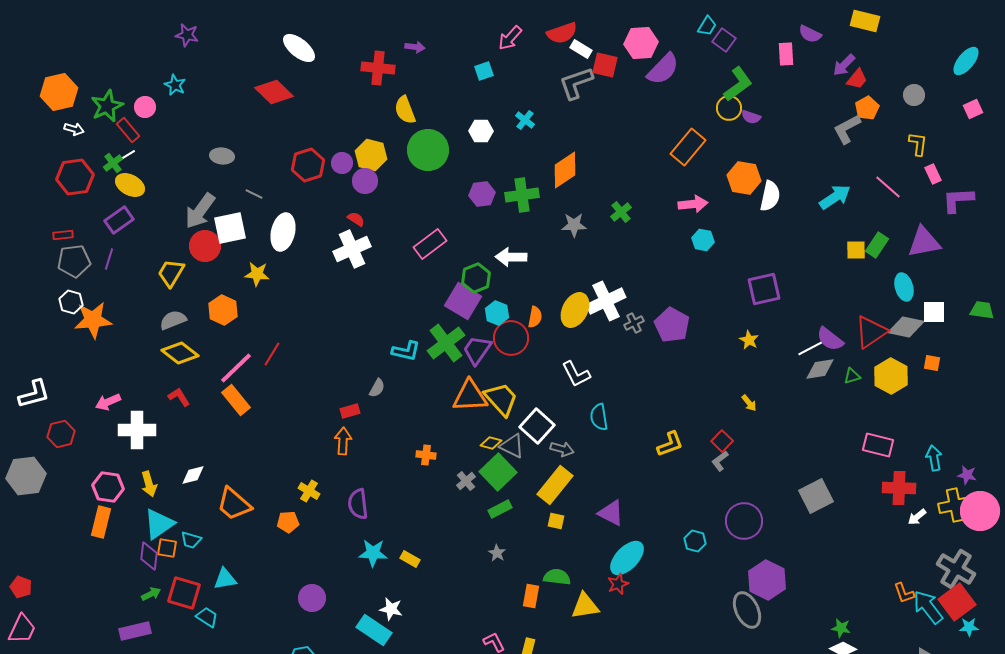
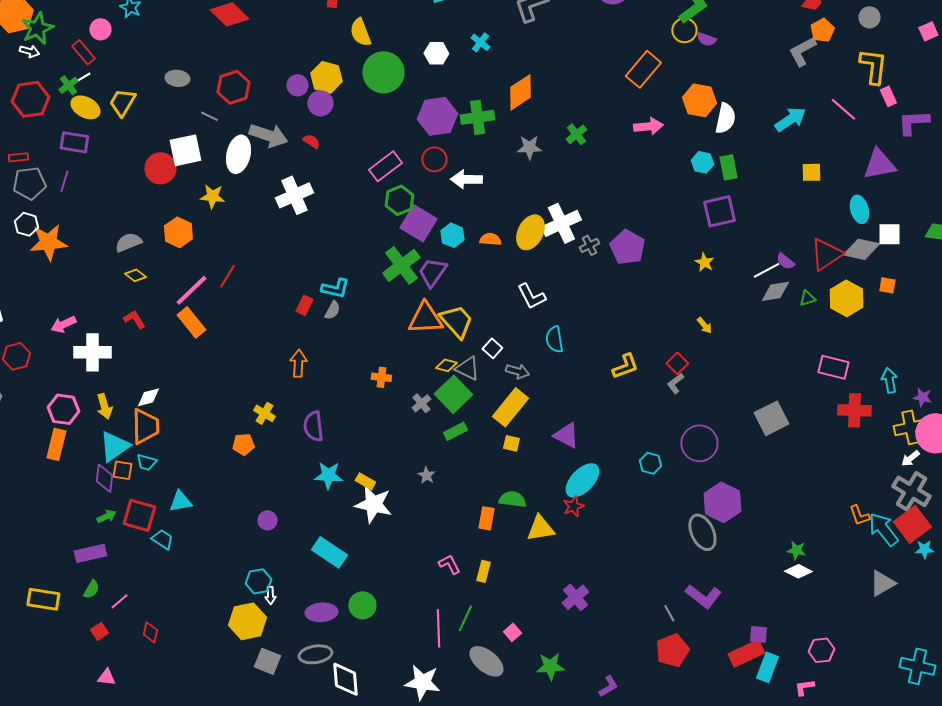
green star: (107, 106) -> (37, 28), moved
yellow L-shape: (918, 144) -> (873, 66), size x1.5
red hexagon: (308, 165) -> (233, 87), moved
purple hexagon: (482, 194) -> (437, 116), size x1.5
gray arrow: (200, 211) -> (268, 135), moved, turned -108
purple rectangle: (119, 220) -> (74, 142), turned 44
cyan hexagon: (703, 240) -> (702, 162), moved
green rectangle: (877, 245) -> (728, 167), moved, turned -45
white cross: (352, 249) -> (294, 195), moved
yellow trapezoid: (171, 273) -> (122, 102), moved
green hexagon: (476, 278) -> (399, 200), moved
orange semicircle: (535, 317) -> (490, 239), turned -95
red circle: (511, 338) -> (434, 159), moved, size x0.7
purple semicircle: (830, 339) -> (785, 261), size x0.7
cyan L-shape: (406, 351) -> (335, 288), moved
yellow diamond: (180, 353) -> (135, 275), size x0.6
red rectangle: (350, 411) -> (304, 305), moved, turned -48
white square: (537, 426) -> (492, 348), size x0.6
orange trapezoid: (234, 504) -> (145, 426), moved, turned -132
white arrow: (917, 517) -> (910, 458), moved
gray star: (497, 553) -> (426, 475), moved
purple circle: (312, 598) -> (267, 520), size x0.7
white star: (391, 609) -> (373, 504), moved, size x1.6

